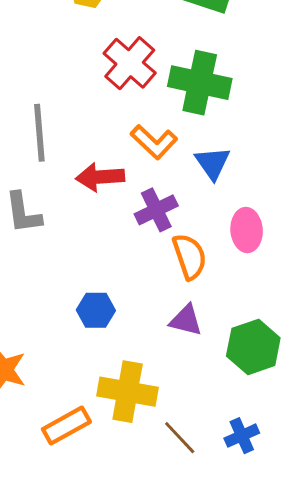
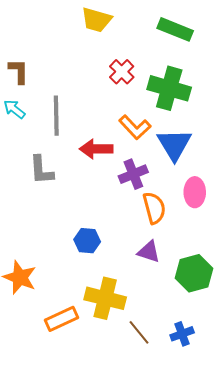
red cross: (130, 63) -> (122, 72), size x0.7
blue triangle: (213, 163) -> (174, 144), size x1.4

